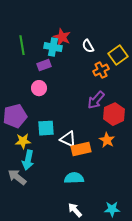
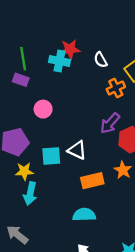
red star: (62, 37) -> (70, 49), turned -30
purple rectangle: (44, 65) -> (21, 80), moved, turned 40
white triangle: (68, 139) -> (77, 150), moved
gray arrow: (17, 177) -> (17, 235), moved

